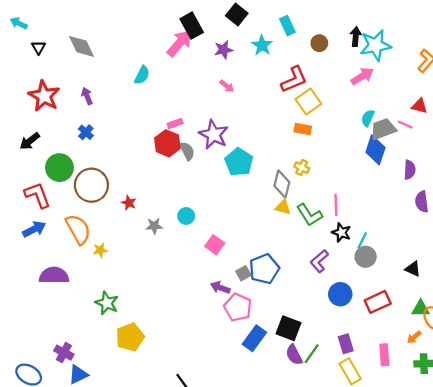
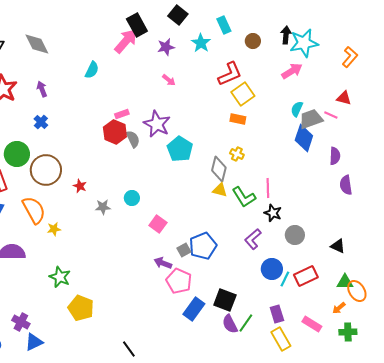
cyan line: (362, 240) -> (285, 279), moved
yellow pentagon: (130, 337) -> (81, 308), turned -30
pink rectangle: (384, 355) -> (312, 324), turned -54

